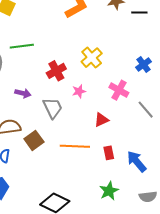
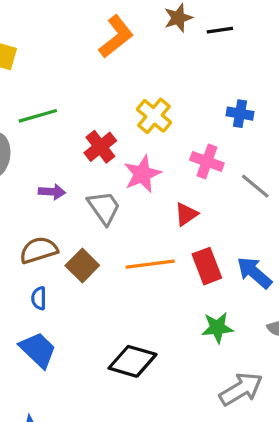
blue cross: (143, 65) -> (240, 114), turned -35
pink star: (79, 91) -> (142, 174), size x1.6
red rectangle: (109, 153) -> (207, 266), size x1.5
green star: (109, 191) -> (217, 328), turned 30

